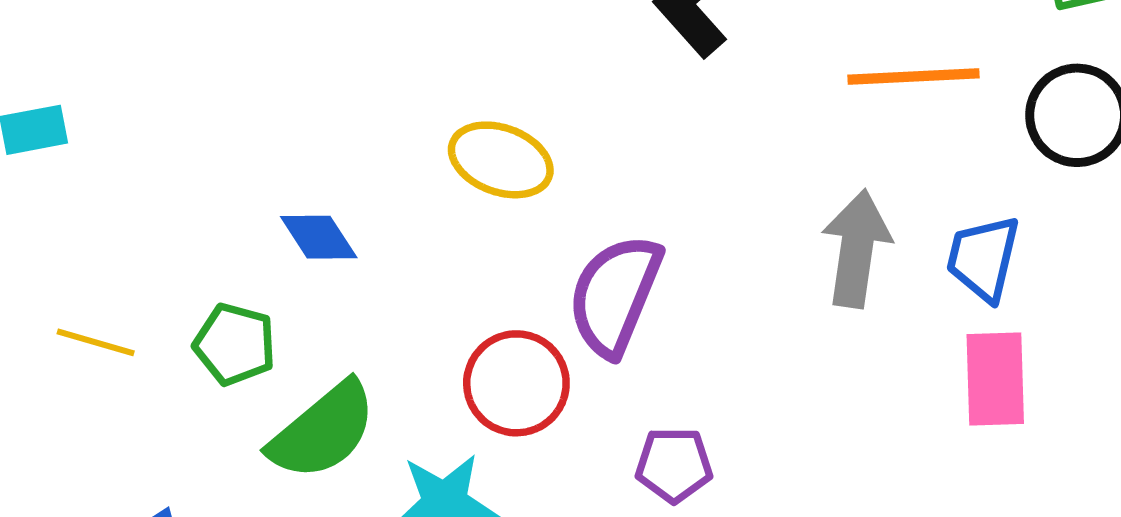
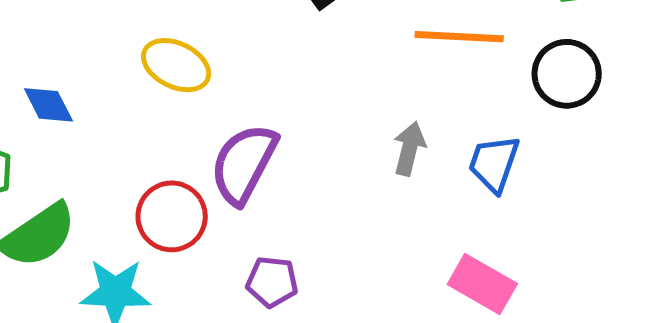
gray arrow: (856, 249) -> (409, 149), size x0.7
pink rectangle: (995, 379) -> (482, 284), moved, turned -64

